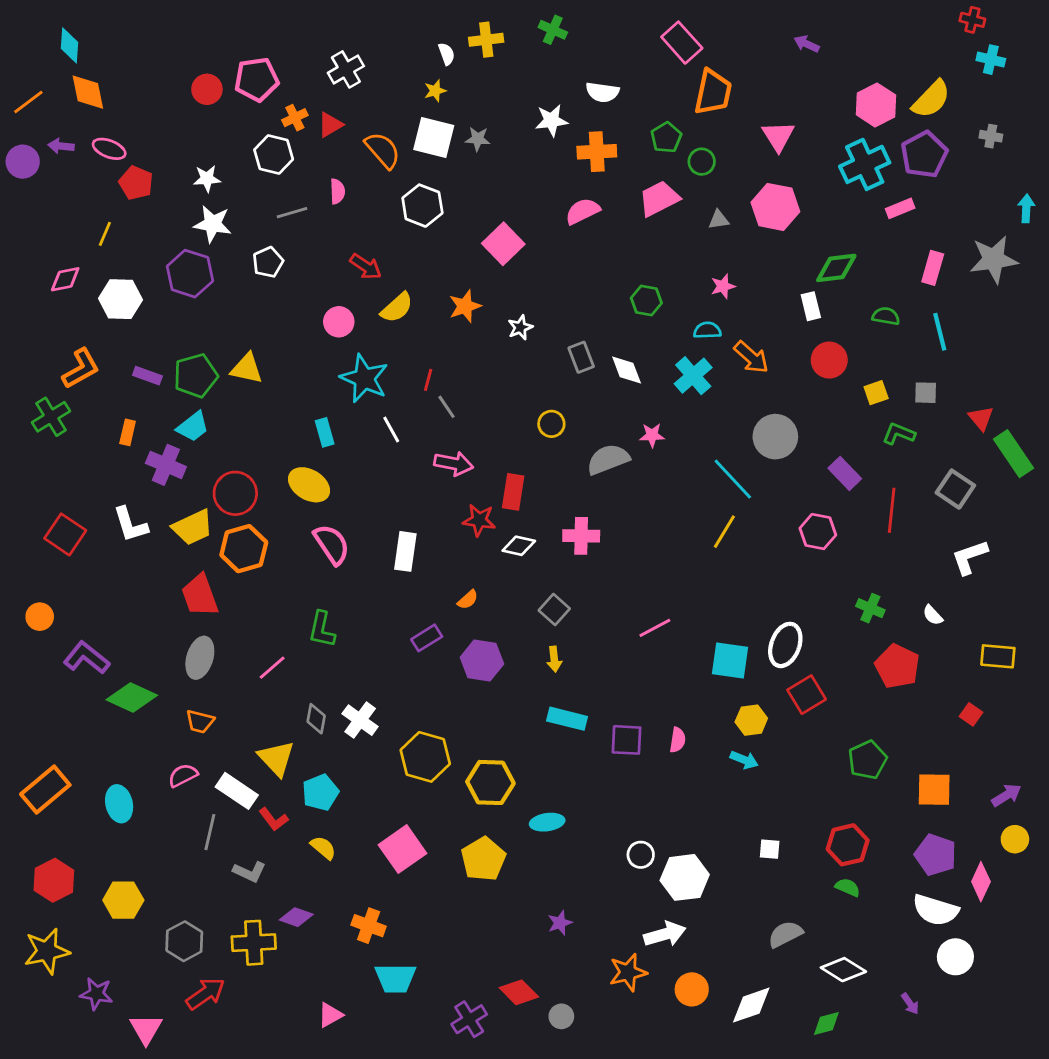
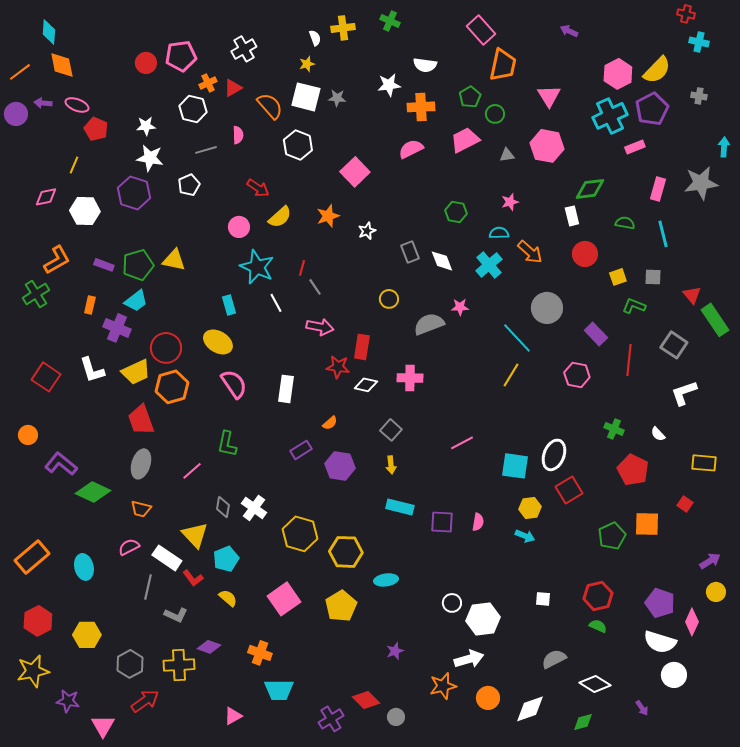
orange square: (934, 790) -> (647, 524), moved

